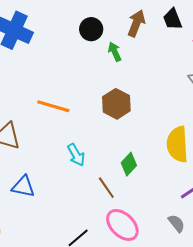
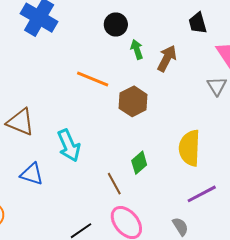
brown arrow: (136, 23) -> (167, 58), moved
orange line: (53, 106) -> (93, 79), moved
cyan arrow: (76, 155) -> (69, 145), moved, size x1.4

